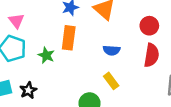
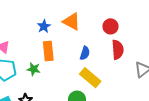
blue semicircle: (112, 50) -> (85, 53), turned -64
yellow rectangle: (111, 81) -> (90, 78), size x1.5

